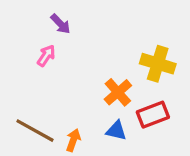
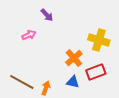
purple arrow: (61, 24) -> (47, 15), moved
pink arrow: (46, 56) -> (29, 35), turned 32

